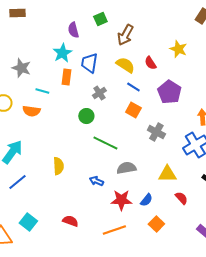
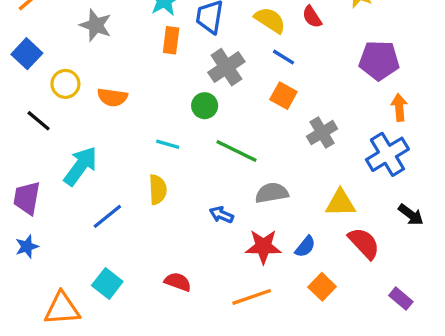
cyan line: (42, 91) -> (168, 144), moved
purple pentagon: (169, 92) -> (379, 60), moved, turned -30
gray cross: (99, 93) -> (226, 67), size x1.5
gray cross: (156, 132) -> (322, 133), turned 30
blue line: (17, 182) -> (107, 216), moved
red semicircle: (181, 198) -> (364, 243), size x1.5

